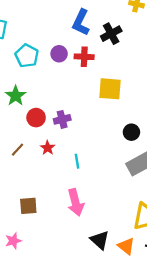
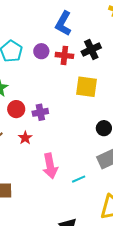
black cross: (111, 34) -> (91, 50), moved
cyan line: (77, 161) -> (79, 179), moved, turned 72
pink arrow: (76, 202) -> (50, 166), moved

